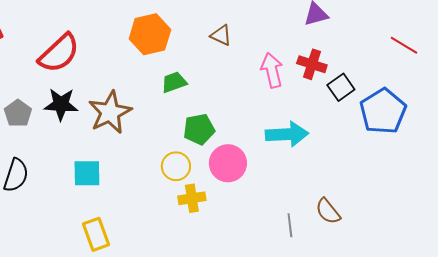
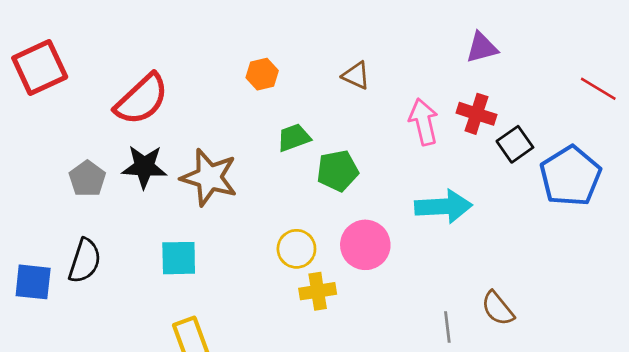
orange hexagon: (150, 34) -> (262, 74), size x0.6
brown star: (110, 112) -> (209, 177), turned -30
green pentagon: (199, 129) -> (338, 171), moved

